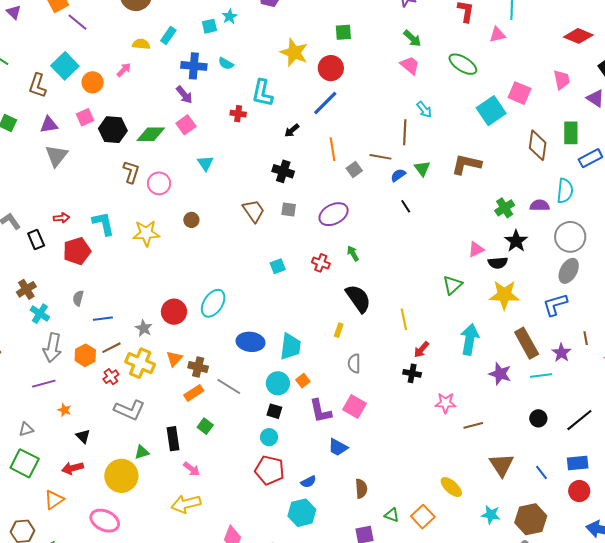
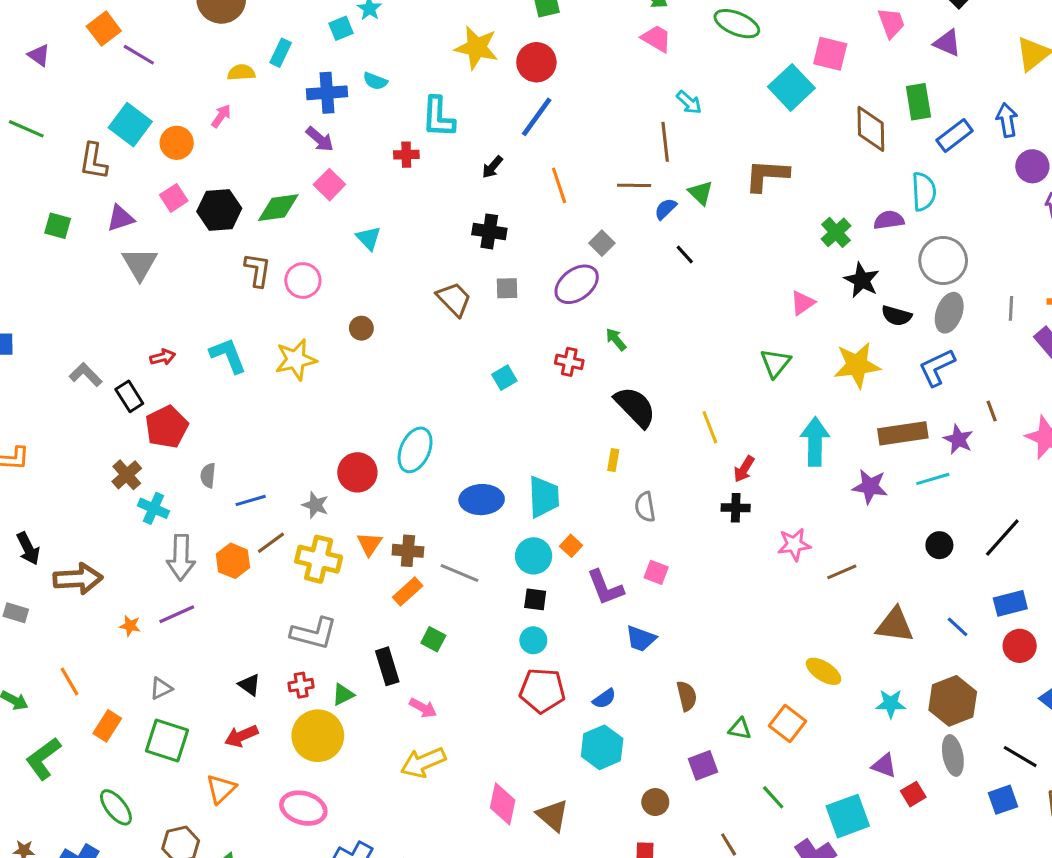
gray square: (354, 169) -> (602, 243), moved
red pentagon: (77, 251) -> (167, 427), moved
black semicircle: (498, 263) -> (897, 316), moved, turned 30
brown rectangle: (527, 343) -> (903, 433), turned -60
red cross: (111, 377) -> (301, 685), moved, turned 35
pink square: (355, 406) -> (656, 572), size x0.7
orange star: (64, 410) -> (130, 626), moved
brown triangle: (502, 465) -> (895, 625), turned -40

